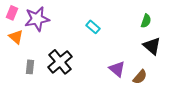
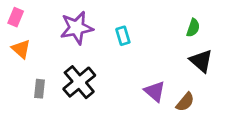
purple star: (37, 19) -> (77, 28), moved
cyan rectangle: (93, 27) -> (123, 36), turned 32

